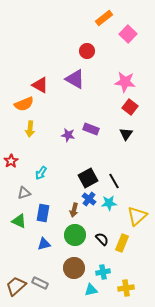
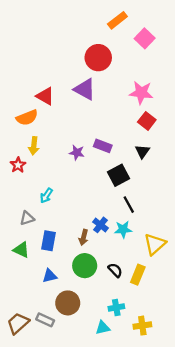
red circle: (87, 51) -> (98, 58), size x1.5
red star: (11, 161) -> (18, 165), moved
black square: (88, 178) -> (119, 175), moved
brown circle: (74, 268) -> (68, 303), moved

